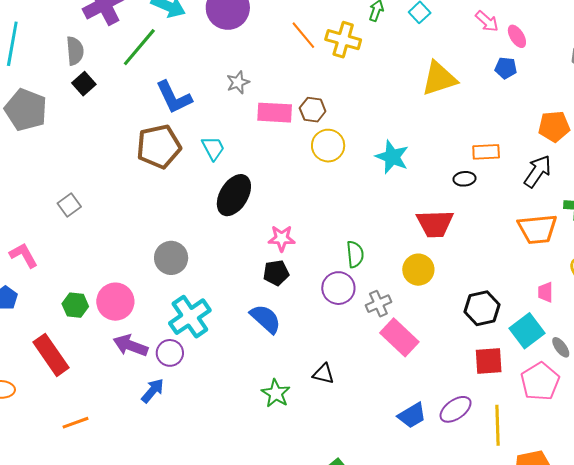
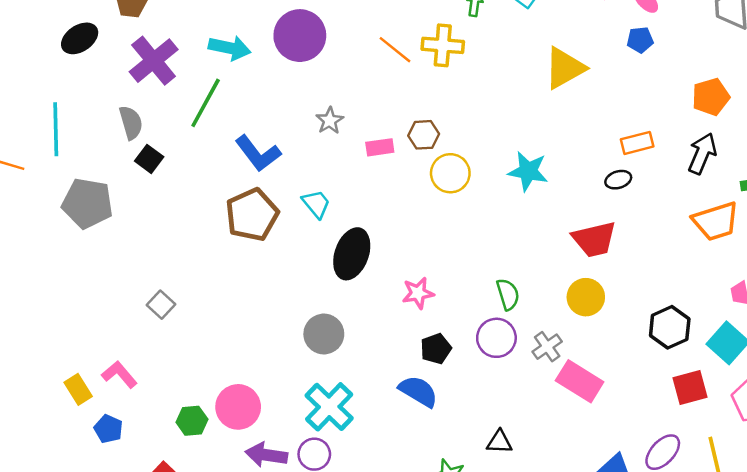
pink rectangle: (275, 113) -> (380, 147), size x0.7
gray circle: (171, 258) -> (324, 334), moved
black pentagon: (276, 273) -> (436, 349), moved

